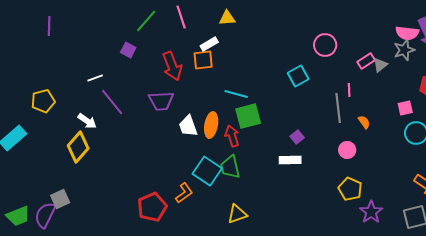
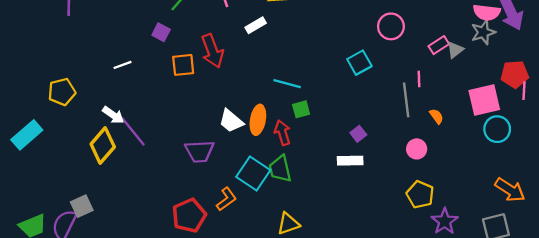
orange square: (203, 60) -> (183, 65), moved
purple trapezoid: (161, 101) -> (200, 151), moved
purple line: (112, 102) -> (133, 131), moved
pink square: (405, 108) -> (484, 100), size x1.8
green square: (248, 116) -> (301, 109), size x0.6
white trapezoid: (188, 126) -> (231, 121), turned -30

